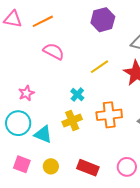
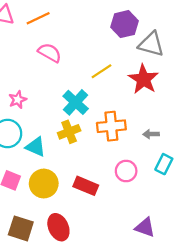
purple hexagon: (103, 20) -> (124, 24), moved
cyan cross: (77, 95) -> (76, 102), size x1.6
yellow circle: (51, 166) -> (44, 184), size x1.6
pink circle: (127, 167) -> (126, 171), moved

